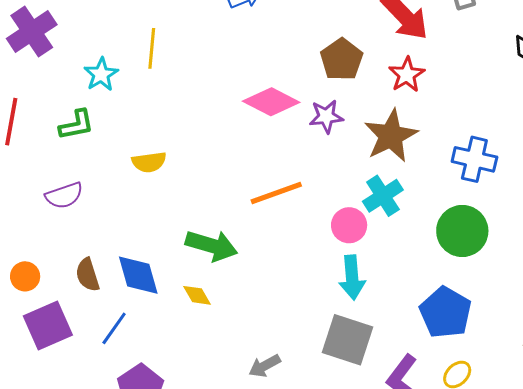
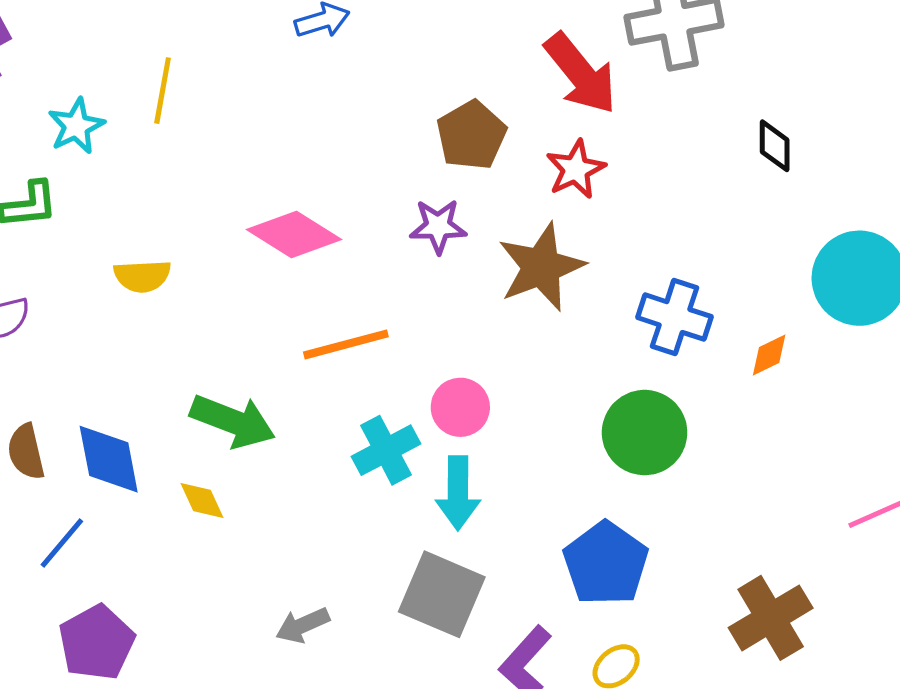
pink diamond: (271, 102) -> (294, 234), moved
cyan cross: (383, 196) -> (386, 450), moved

